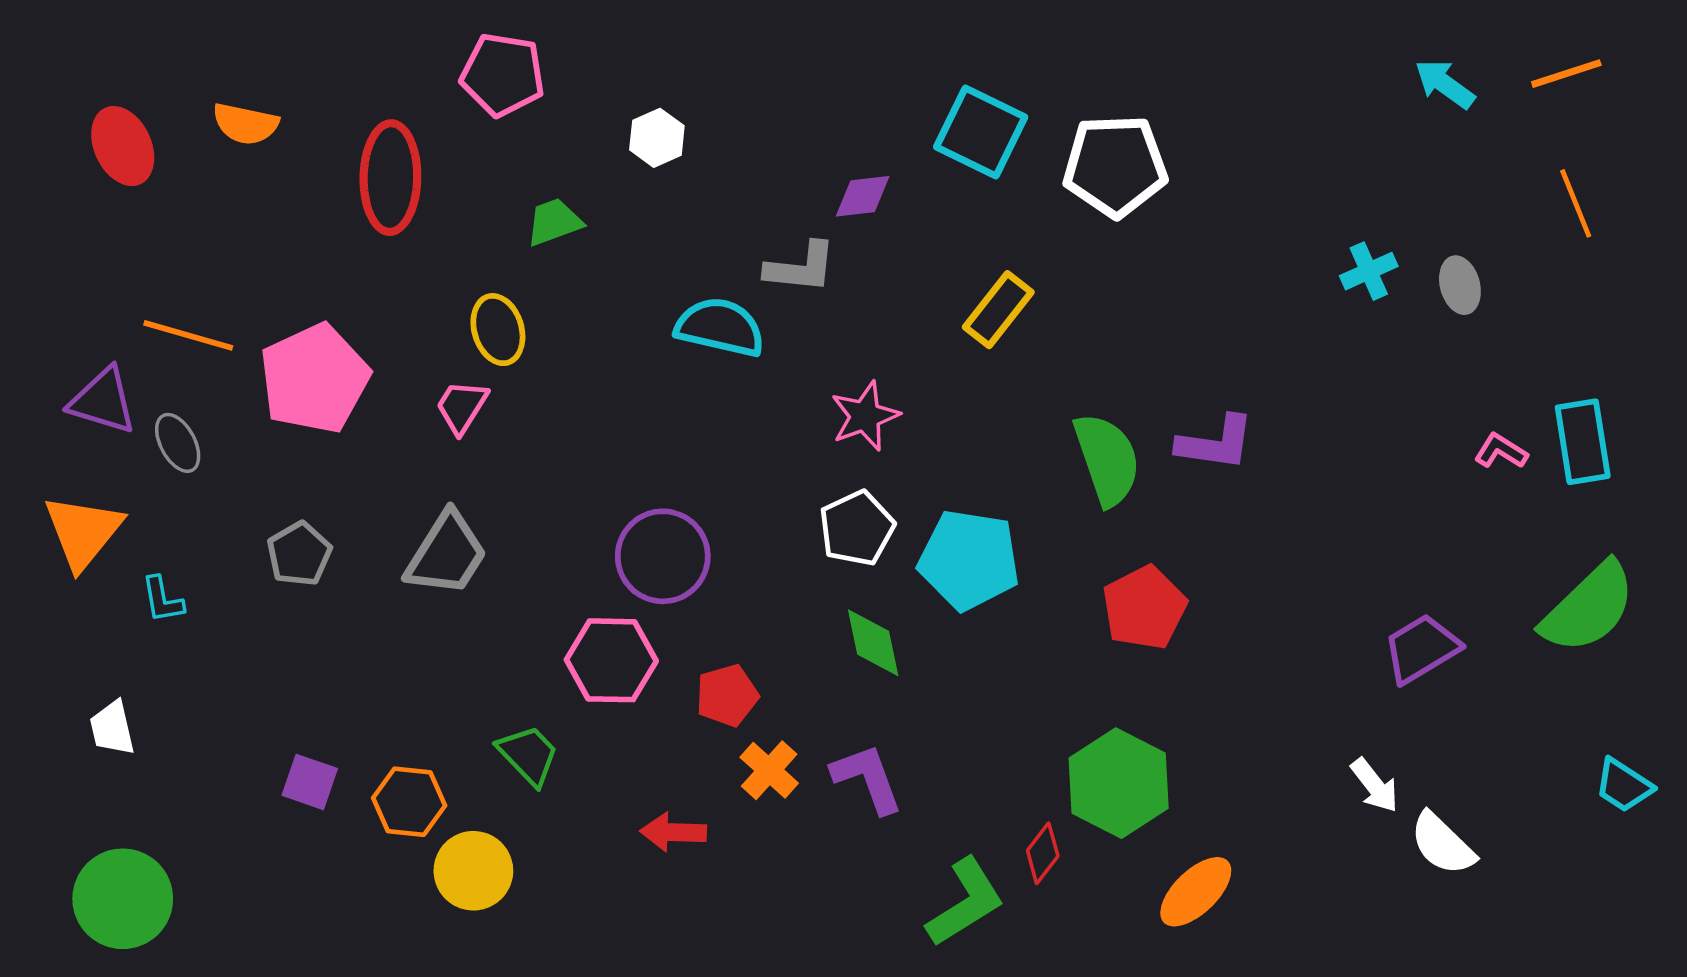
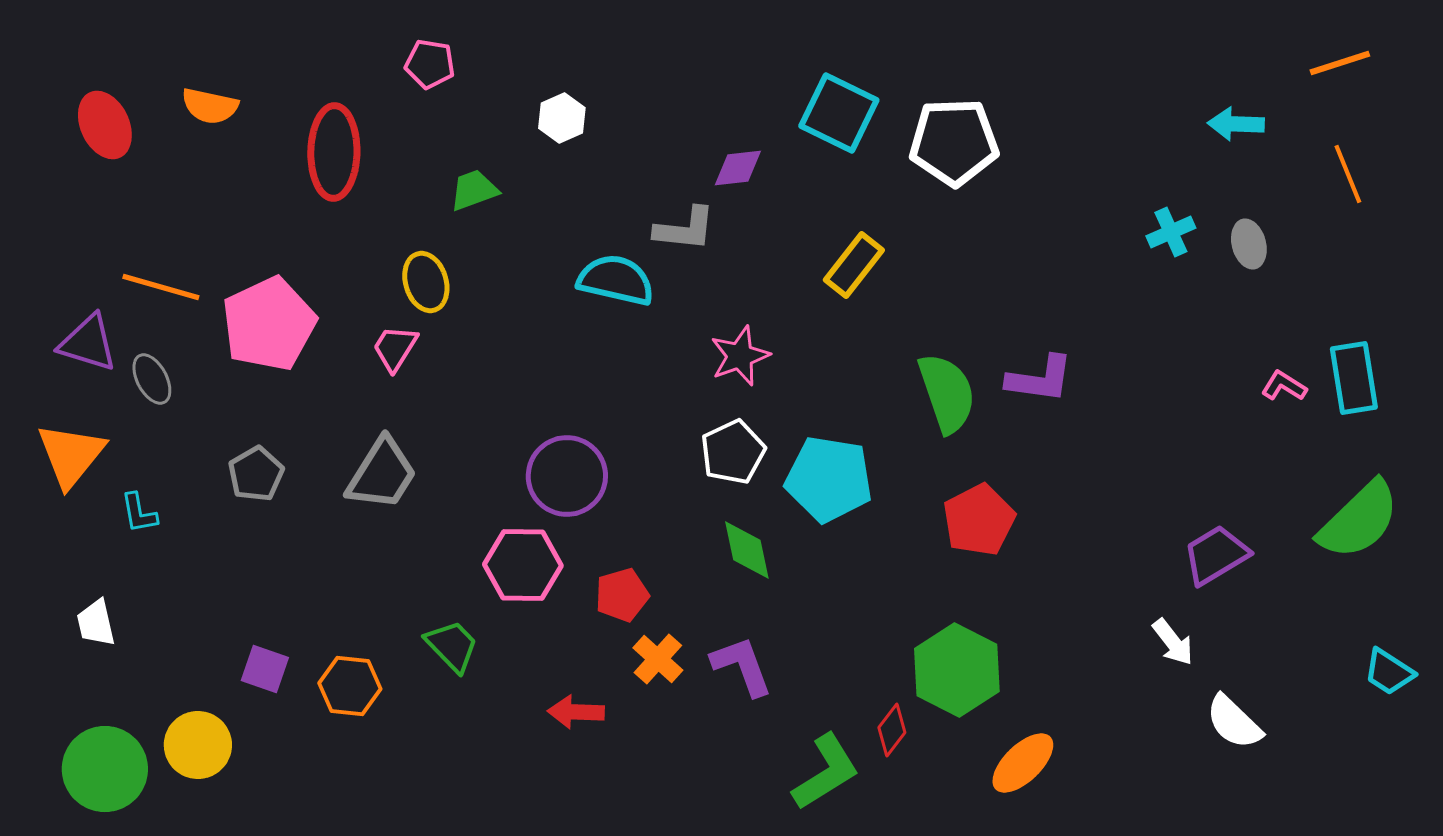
pink pentagon: (503, 75) -> (430, 64), size x0.7
cyan arrow: (1445, 84) -> (1236, 124), moved, turned -34
white arrow: (1375, 785) -> (1173, 642), moved
yellow circle: (473, 871) -> (198, 745), moved

